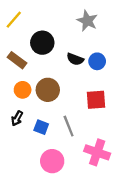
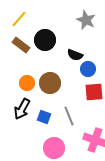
brown rectangle: (17, 60) -> (21, 45), moved
blue circle: (97, 61) -> (88, 69), moved
black arrow: (17, 118) -> (22, 109), size x1.5

